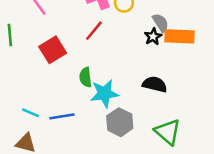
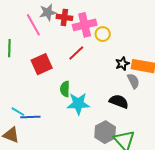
gray semicircle: (161, 23) -> (133, 81), moved
blue line: (62, 116) -> (30, 117), moved
gray hexagon: (120, 122) -> (105, 132), moved

